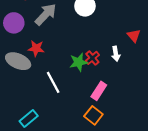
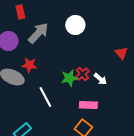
white arrow: (116, 54) -> (100, 79), moved, turned -40
pink rectangle: (99, 91) -> (88, 105), turned 60

